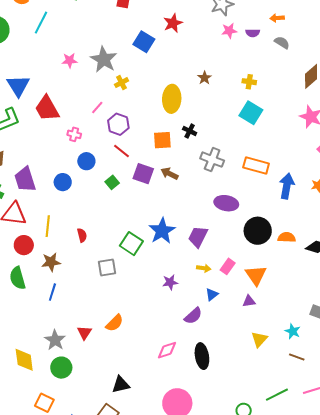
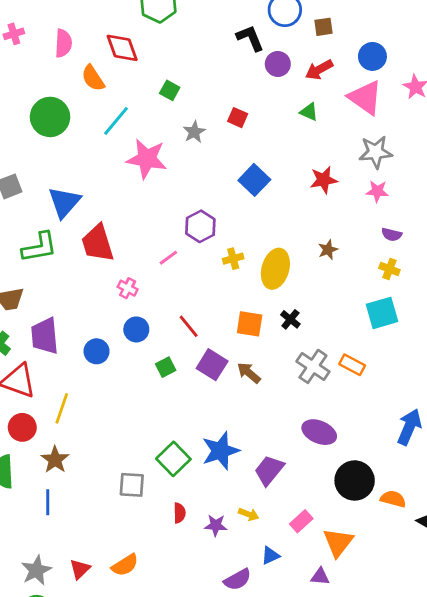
red star: (173, 23) -> (324, 180), moved
purple semicircle: (253, 33) -> (392, 235), moved
gray star: (104, 59) -> (194, 132), moved, size x0.6
pink star: (70, 60) -> (147, 159), moved, size x1.8
yellow cross: (121, 83) -> (233, 259), moved
cyan square: (251, 113) -> (382, 313), turned 30
purple hexagon: (118, 124) -> (200, 226), moved
orange rectangle: (256, 165) -> (352, 365), moved, size x0.7
red semicircle: (82, 235) -> (179, 513), moved
brown star: (51, 262) -> (55, 460), turned 30
yellow arrow: (204, 268) -> (249, 514), moved
blue line: (52, 292) -> (48, 502), turned -30

